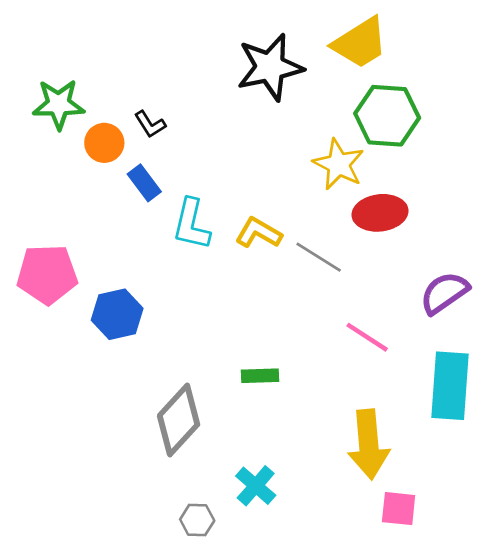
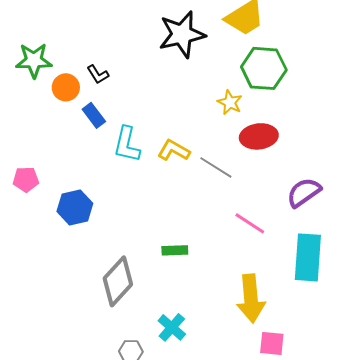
yellow star: (339, 164) -> (230, 102), size x0.7
pink pentagon: (47, 274) -> (26, 179), size x0.6

